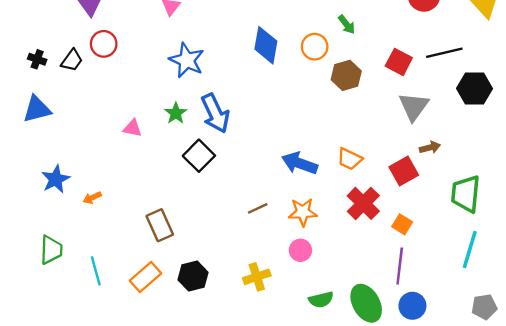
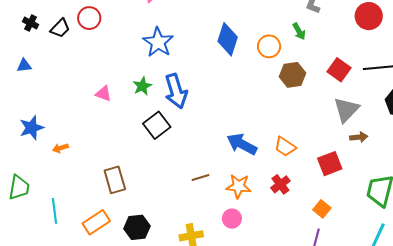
blue triangle: (37, 109) -> (24, 66), size x0.6
brown arrow: (430, 147) -> (359, 137), moved
red cross: (363, 203) -> (280, 184), moved, size x0.7

